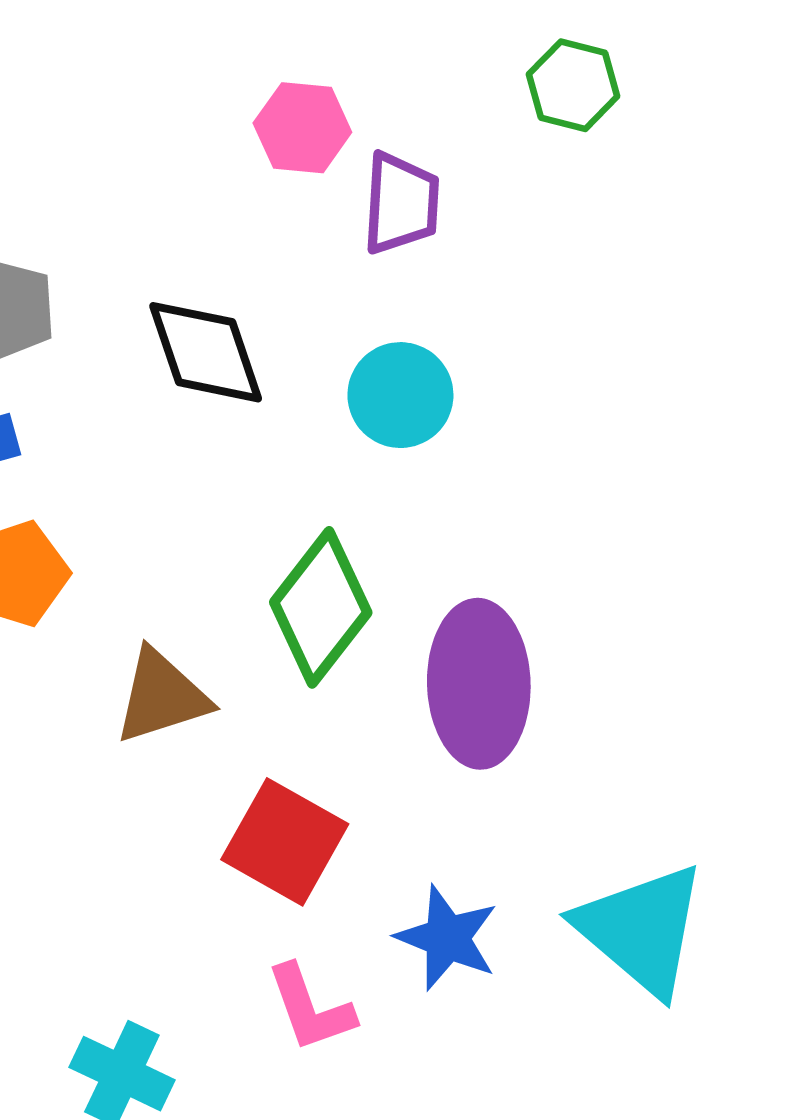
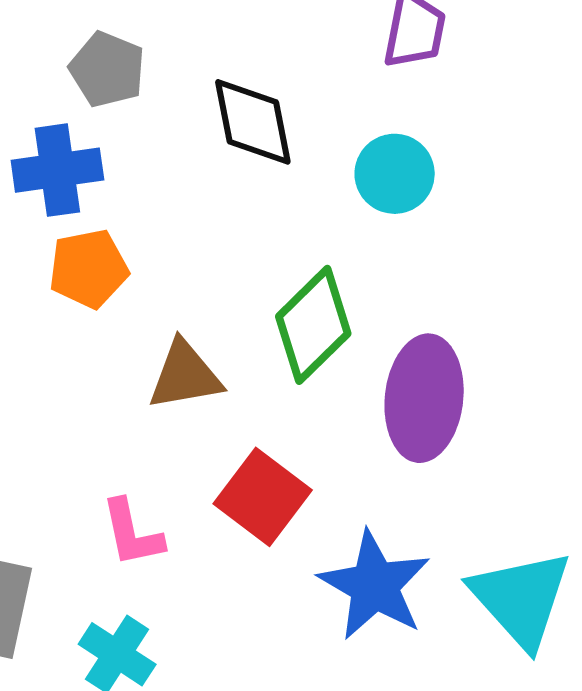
blue star: (447, 938) -> (375, 585), size x1.4
pink L-shape: (310, 1008) -> (132, 533), moved

